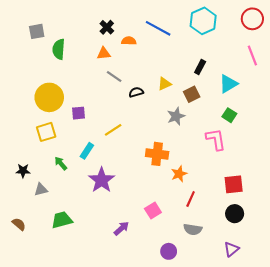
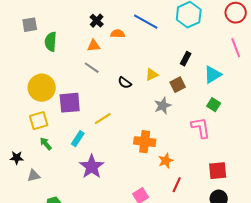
gray line: (114, 76) -> (92, 68), moved
black semicircle: (136, 92) -> (125, 83), turned -128
purple square: (79, 113) -> (70, 103), size x1.6
green arrow: (61, 163) -> (46, 144), moved

